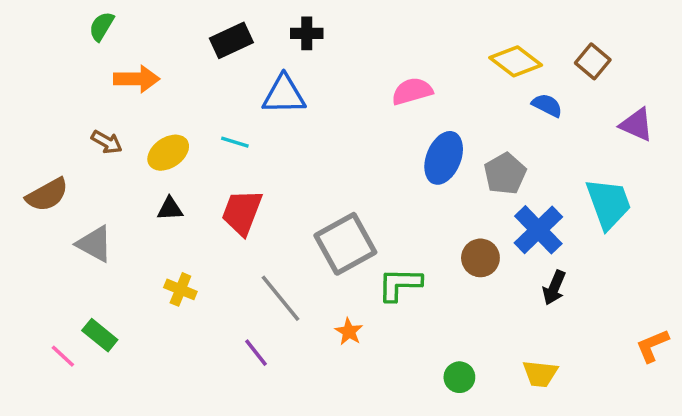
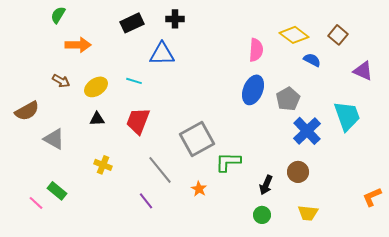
pink semicircle: (412, 91) -> (256, 50), moved, turned 110
brown circle: (480, 258) -> (298, 172), moved
black arrow: (554, 288) -> (266, 185), moved

